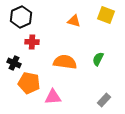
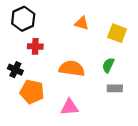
yellow square: (106, 15) -> (117, 33), moved
pink triangle: (53, 97) -> (70, 107), moved
gray rectangle: (104, 100) -> (115, 88), moved, turned 48

